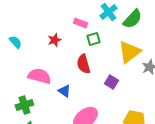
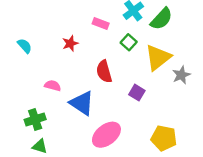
green square: (93, 39) -> (129, 42), moved, turned -32
pink semicircle: (39, 76) -> (53, 86), size x0.6
blue triangle: (64, 91) -> (82, 103), size x1.6

